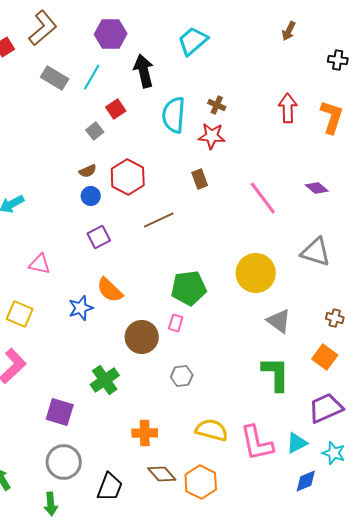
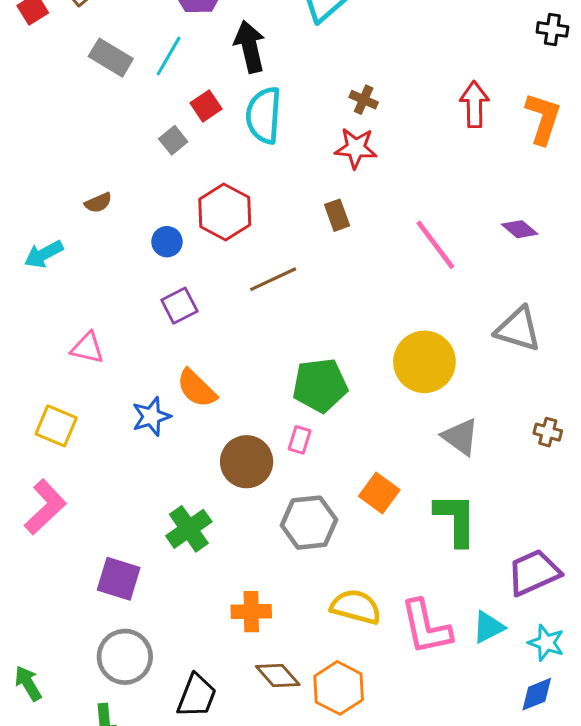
cyan semicircle: (174, 115) -> (264, 115), moved
brown semicircle: (88, 171) -> (98, 203), moved
orange square: (325, 357) -> (379, 493), moved
gray hexagon: (182, 376) -> (309, 523), size x1.6
blue diamond: (306, 481) -> (537, 694), moved

